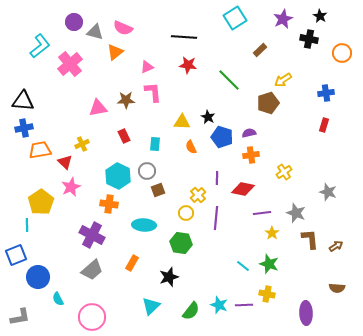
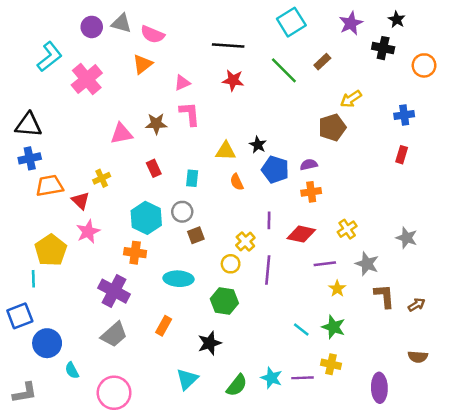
gray triangle: (95, 32) -> (121, 23), moved
green line: (229, 80) -> (284, 70), moved
yellow cross: (284, 172) -> (347, 229), moved

